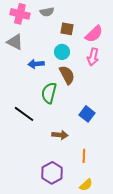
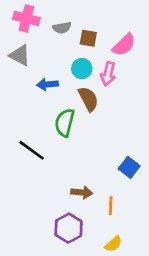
gray semicircle: (47, 12) -> (62, 28), moved
pink arrow: (93, 57) -> (108, 74), moved
blue square: (87, 114) -> (129, 167), moved
brown arrow: (60, 135) -> (82, 192), moved

